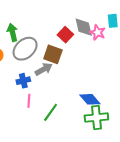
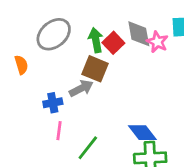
green arrow: (12, 32) -> (96, 40), moved
gray ellipse: (25, 49) -> (54, 34), moved

